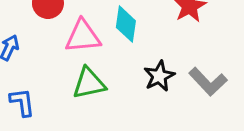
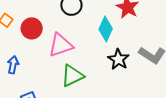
cyan diamond: (126, 24) -> (106, 29), moved, turned 30

